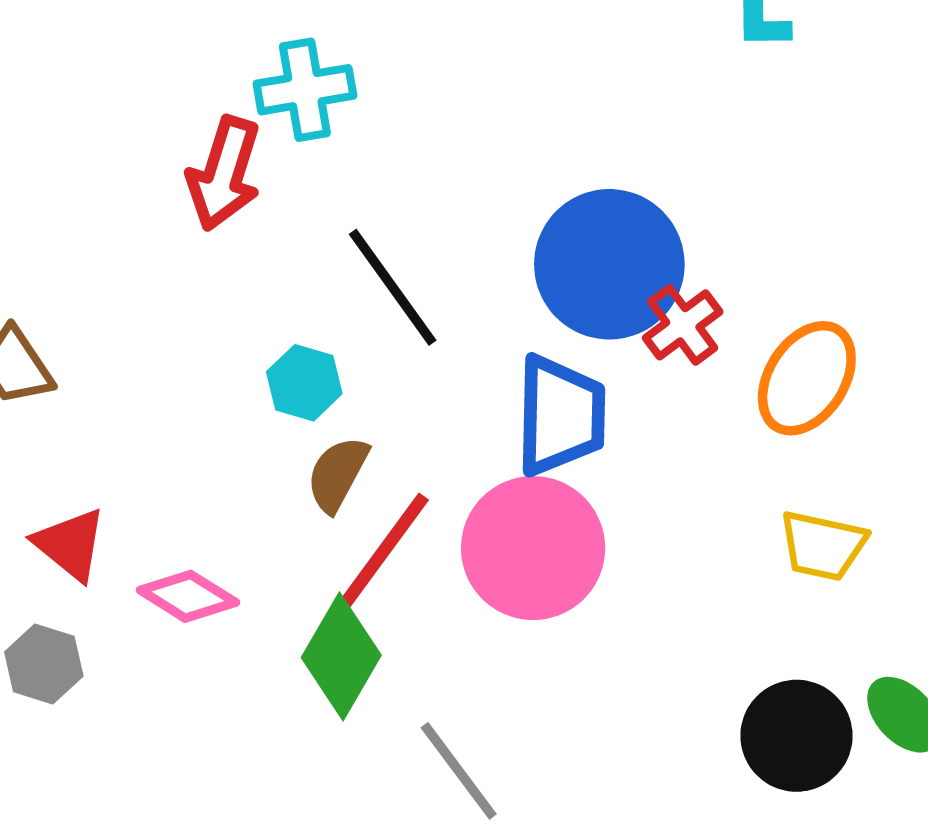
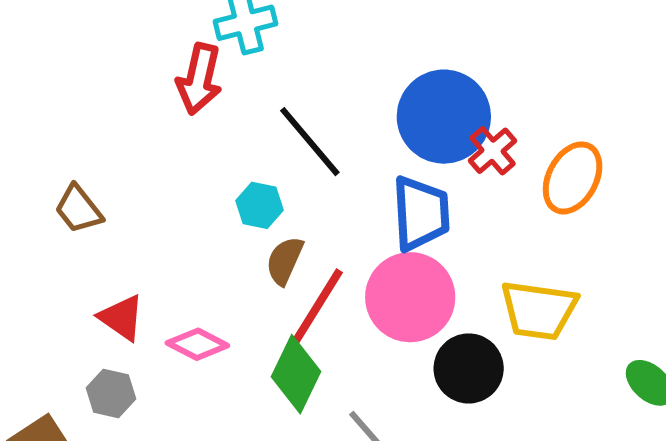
yellow trapezoid: (823, 546) -> (539, 310), moved, size x1.4
black circle: (796, 736) -> (469, 368), moved

